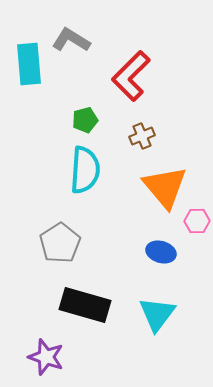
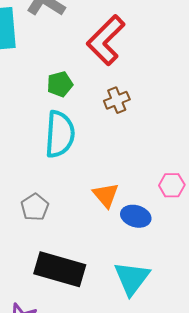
orange triangle: (165, 187) -> (106, 195), moved, size x0.6
gray pentagon: (60, 243) -> (35, 207), size x0.7

